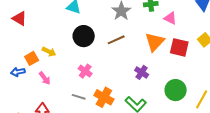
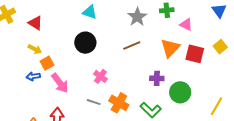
black circle: (84, 36) -> (85, 43), moved
yellow arrow: (49, 52) -> (35, 49), moved
purple cross: (142, 72) -> (157, 78), turned -32
pink arrow: (45, 78) -> (60, 83), size x1.5
green circle: (176, 90) -> (180, 92), moved

